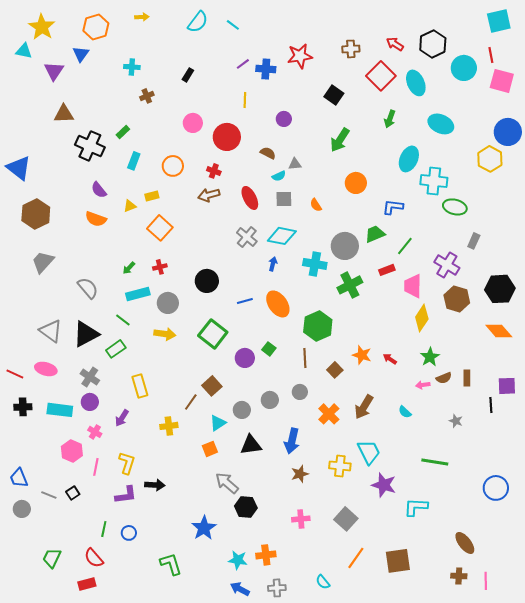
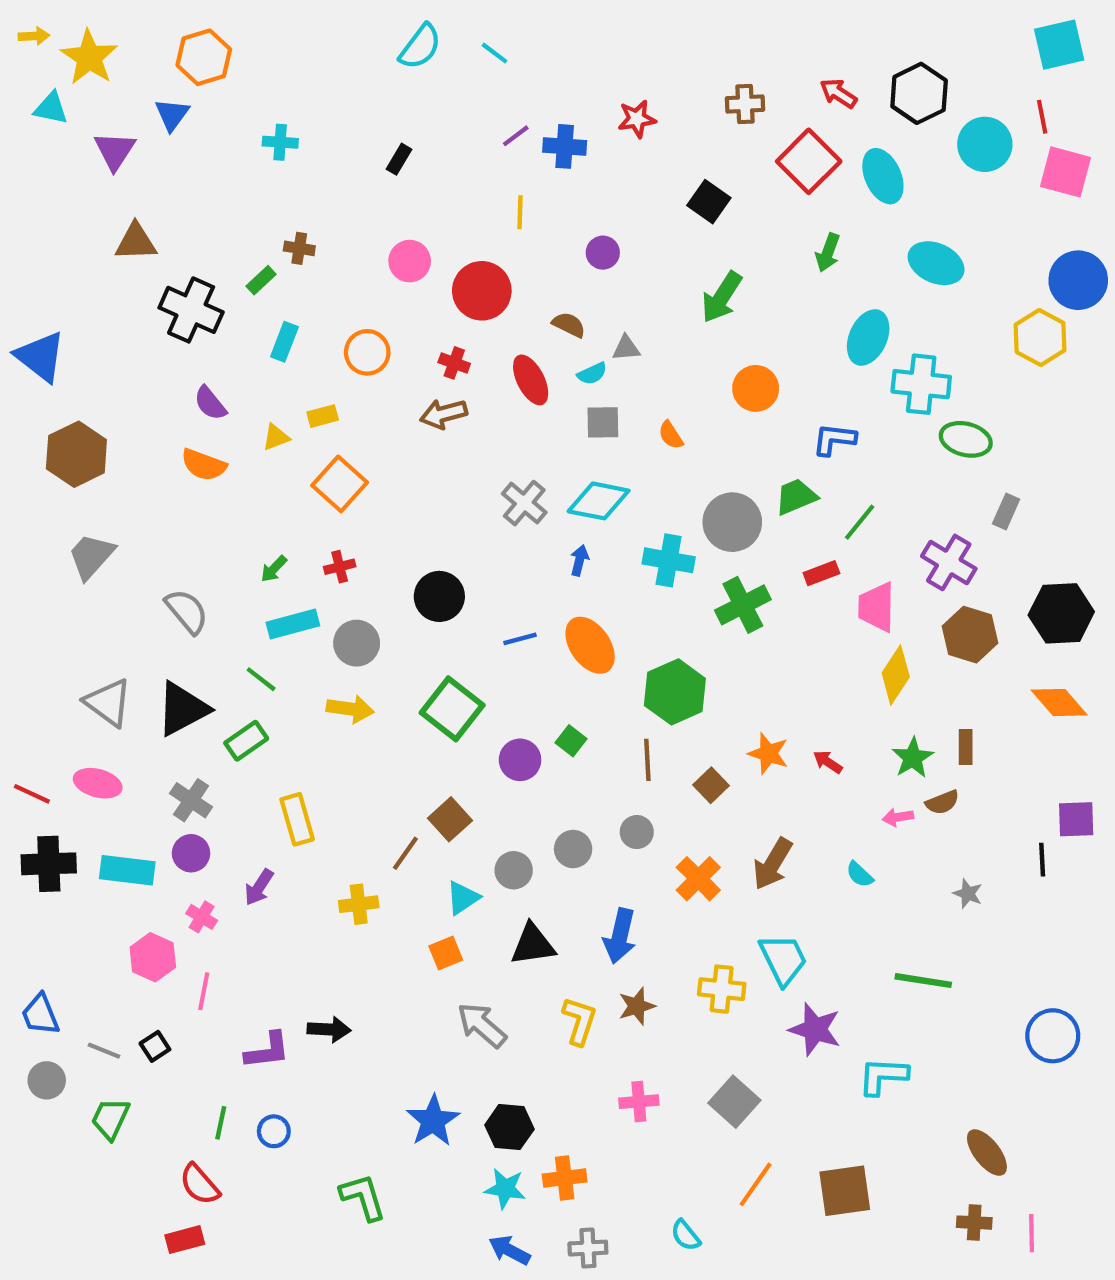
yellow arrow: (142, 17) -> (34, 36), moved
red star: (300, 56) -> (637, 119), size x0.7
brown cross: (147, 96) -> (299, 248), moved, turned 32
red ellipse: (250, 198) -> (531, 380), moved
brown rectangle: (467, 378) -> (966, 747), moved
black cross: (23, 407) -> (49, 864), size x1.4
yellow L-shape: (127, 463) -> (579, 1021), moved
black hexagon: (246, 507) -> (509, 1127), moved
green trapezoid: (52, 558) -> (110, 1119), moved

